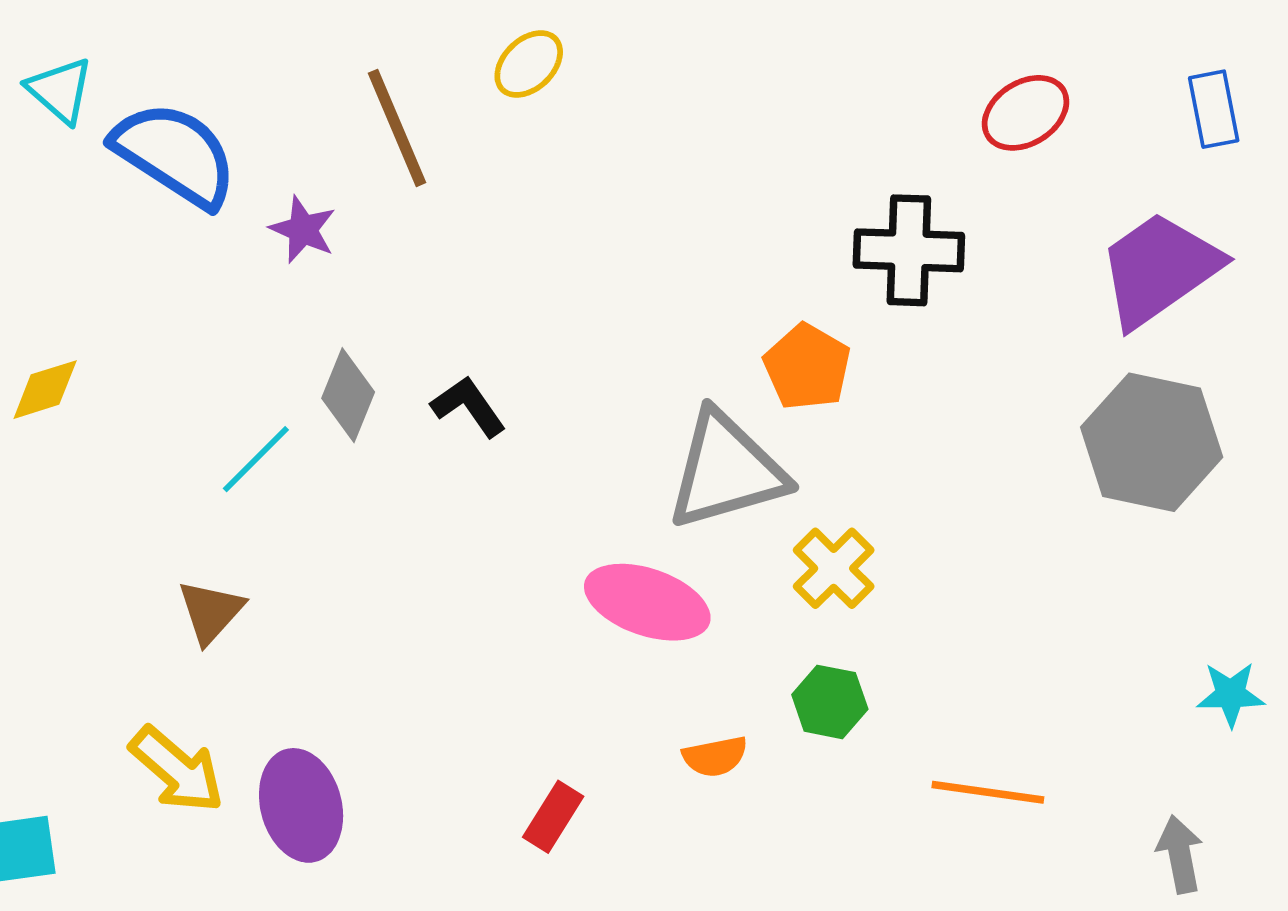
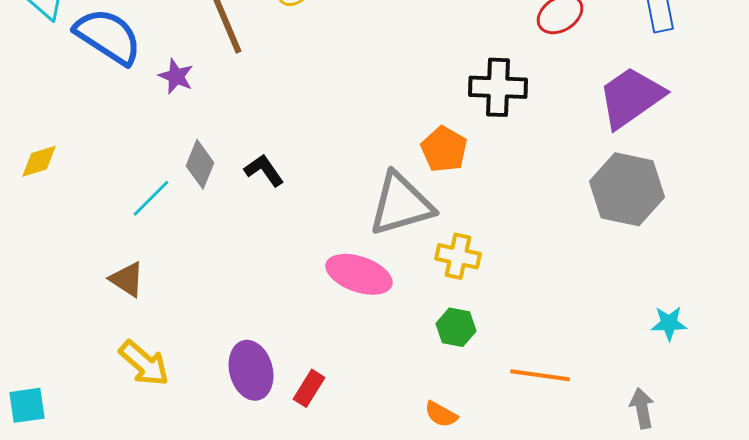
yellow cross: (834, 568) -> (458, 256), turned -33
brown triangle: (211, 612) -> (127, 279), turned -39
orange semicircle: (715, 756) -> (441, 414), moved, turned 40
yellow arrow: (177, 770) -> (144, 363), moved
purple ellipse: (301, 805) -> (251, 370), moved

